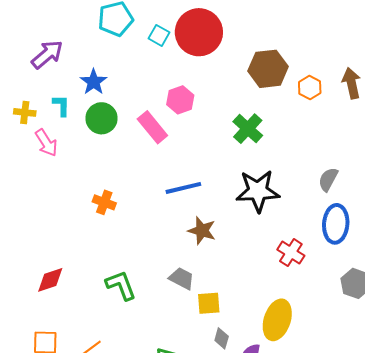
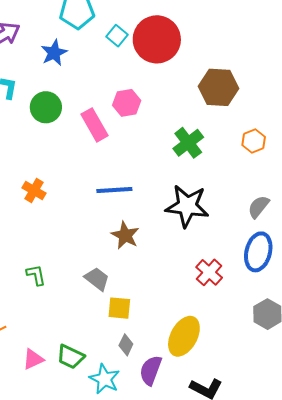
blue star: (94, 82) -> (54, 53), moved
orange hexagon: (310, 88) -> (254, 141), moved
green L-shape: (121, 285) -> (36, 275), size x0.7

